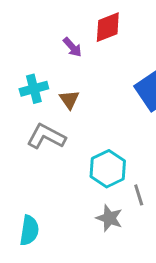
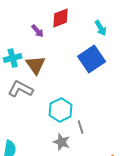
brown triangle: (69, 99) -> (36, 65), size x1.5

